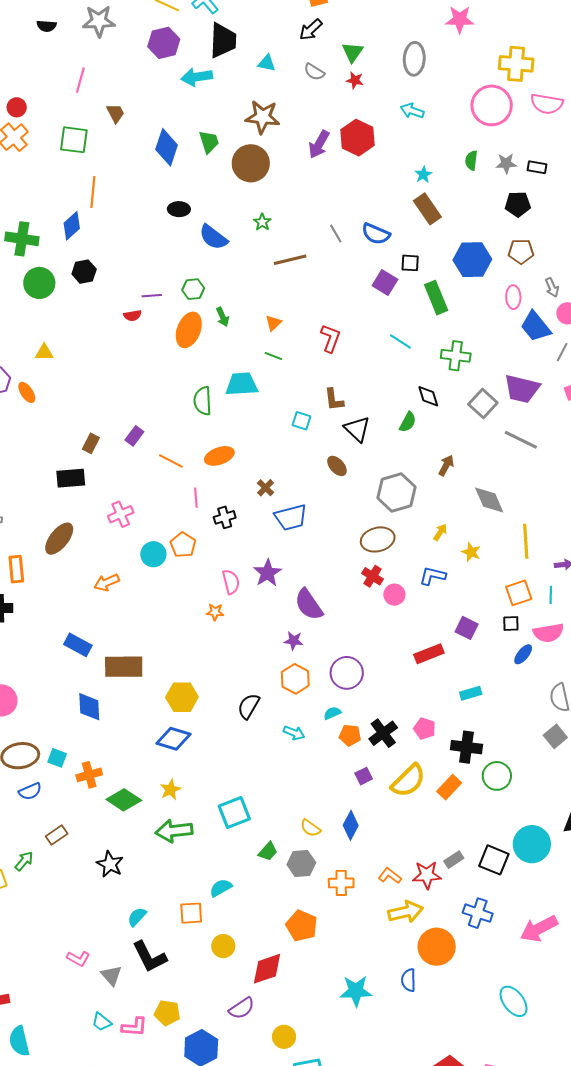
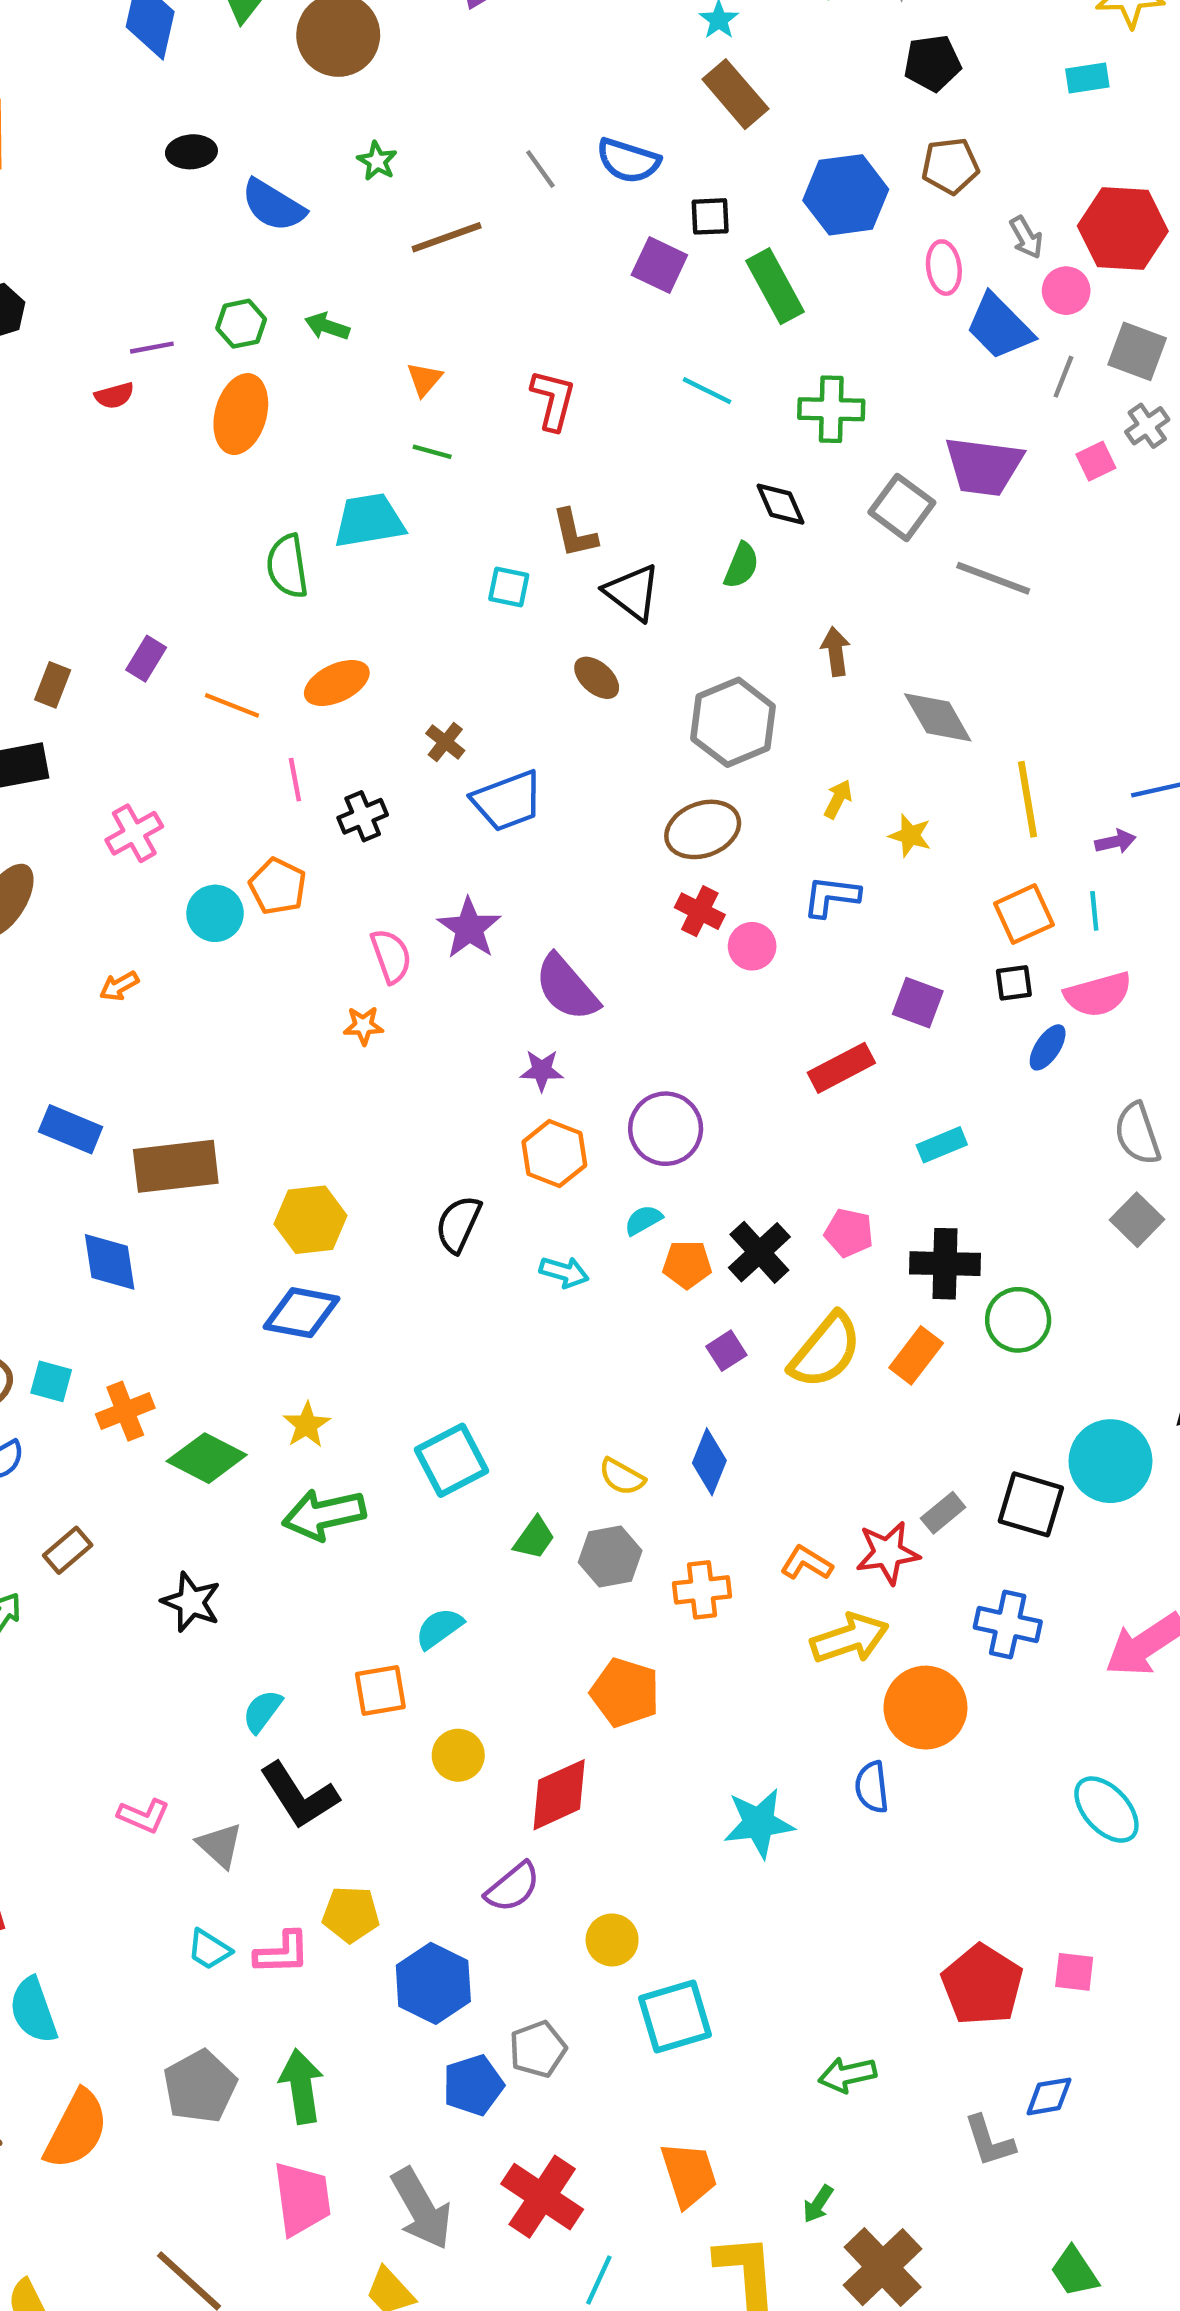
green arrow: (223, 317) -> (327, 326), moved, turned 138
brown arrow: (446, 465) -> (836, 652), turned -30
orange arrow: (107, 582) -> (119, 986), size x0.7

